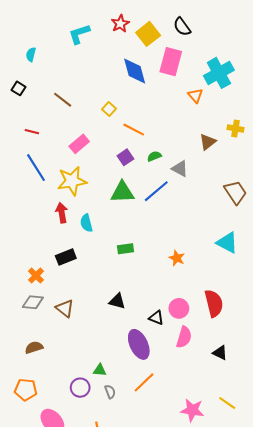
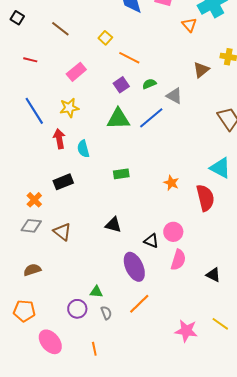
blue line: (36, 168) -> (34, 111), moved
yellow star: (72, 181) -> (69, 108), size x0.7
red semicircle: (214, 303) -> (205, 198), moved

